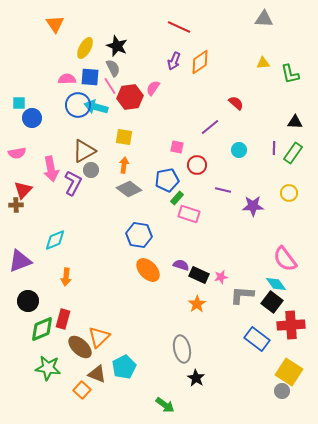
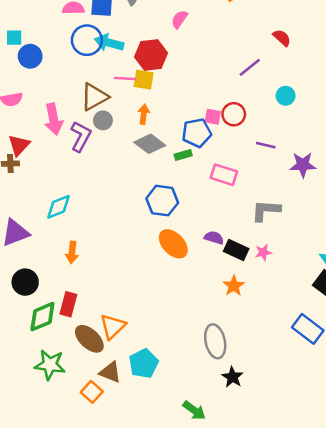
pink line: (110, 86) -> (125, 78), moved, turned -54
red hexagon: (130, 97) -> (151, 55), moved
pink square: (177, 147) -> (213, 117), moved
green rectangle: (177, 198) -> (183, 155), moved, turned 32
gray L-shape: (242, 295) -> (266, 210), moved

